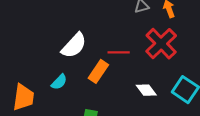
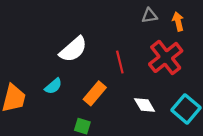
red line: (119, 52) -> (120, 62), turned 70
orange rectangle: (98, 71) -> (95, 93), moved

